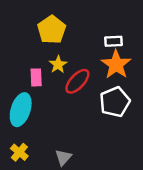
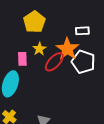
orange star: (116, 65) -> (67, 49), moved
white pentagon: (115, 102) -> (83, 62), moved, turned -30

